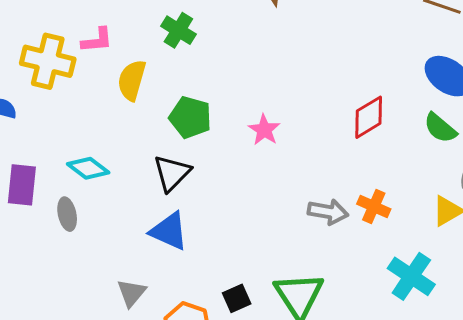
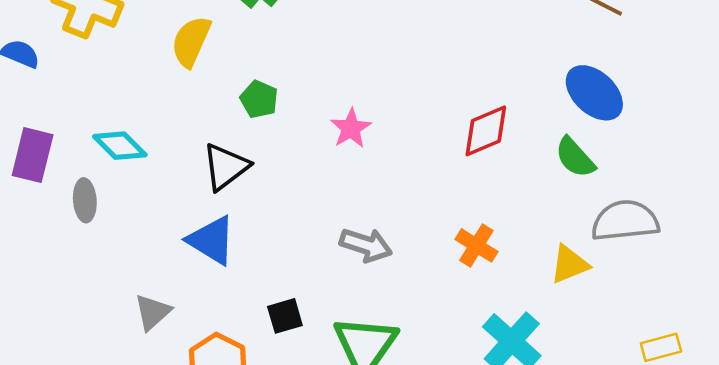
green pentagon: (190, 117) -> (259, 99), size x0.7
gray arrow: (328, 212) -> (366, 245), moved
black square: (237, 298) -> (285, 316), moved

